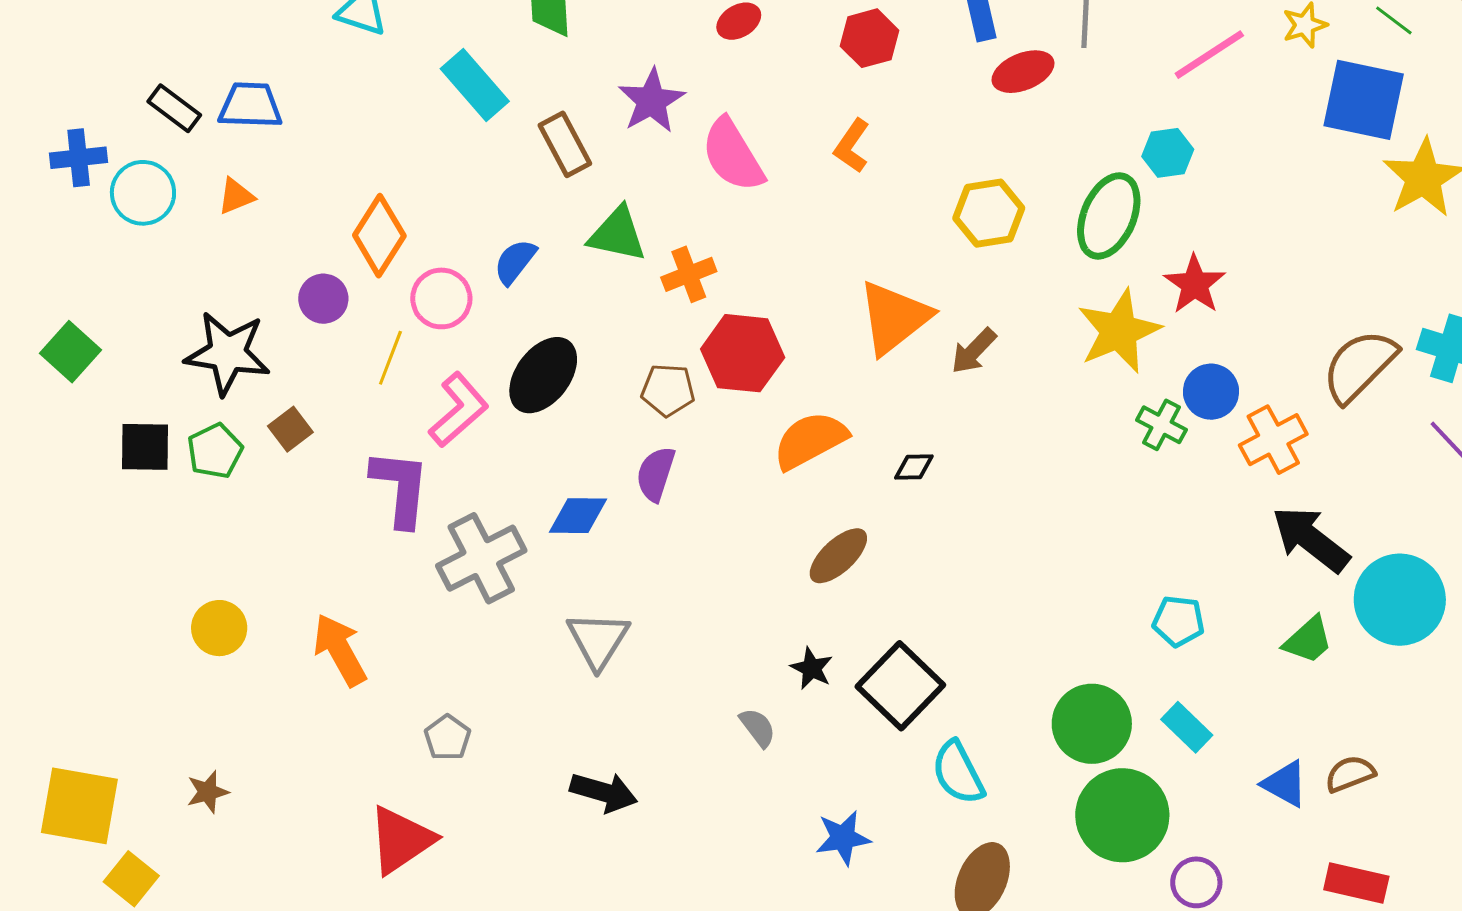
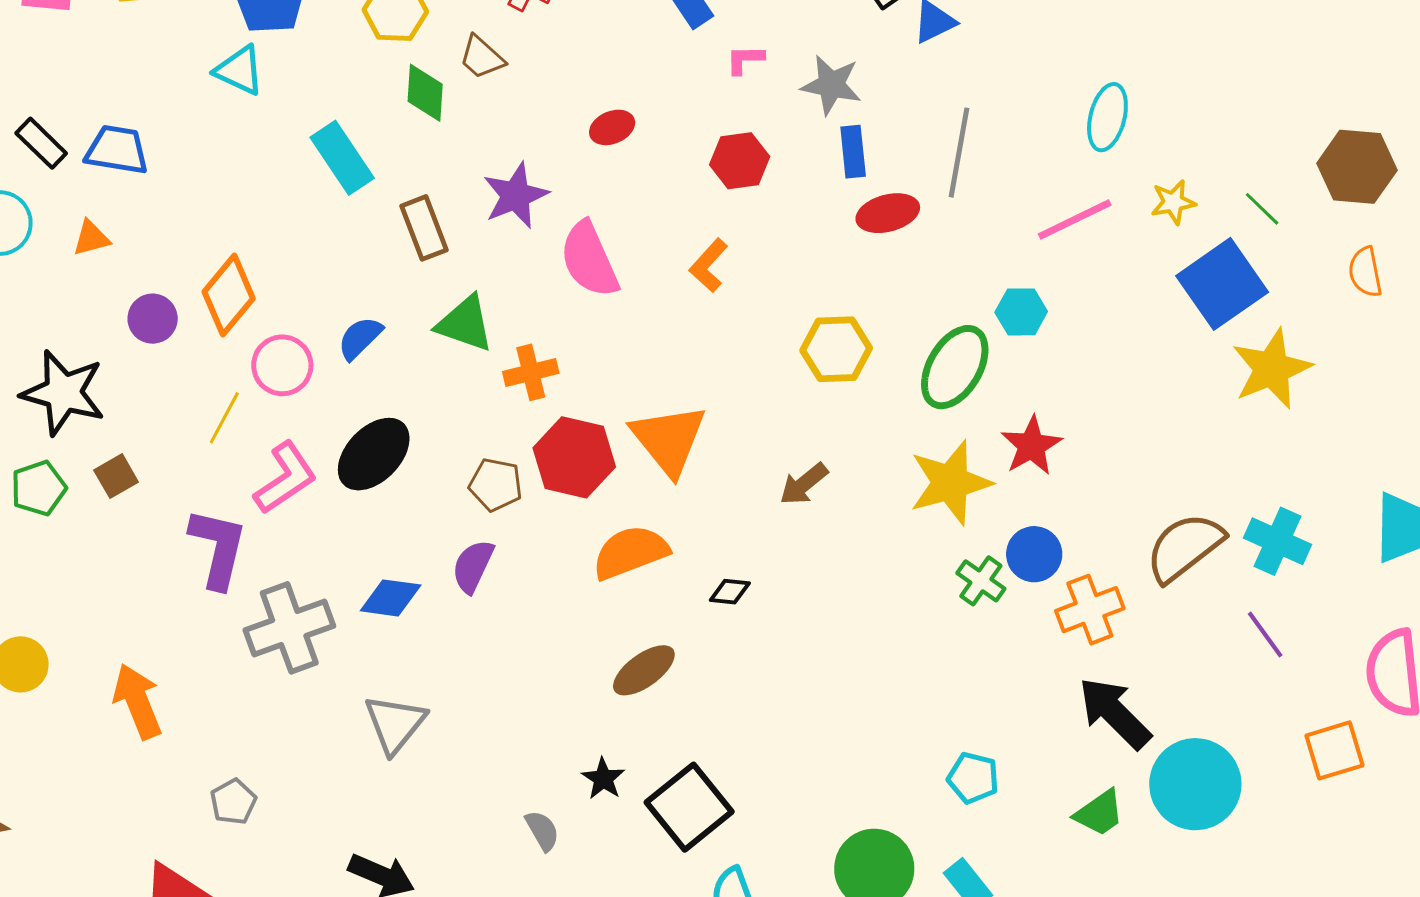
blue square: (1364, 100) -> (1222, 284), turned 36
purple circle: (323, 299) -> (153, 319), moved
orange triangle: (894, 318) -> (669, 440), moved, turned -38

